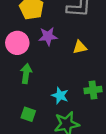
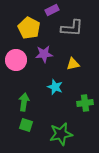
green arrow: (26, 74) -> (24, 102), moved
cyan star: (60, 96) -> (55, 87), moved

